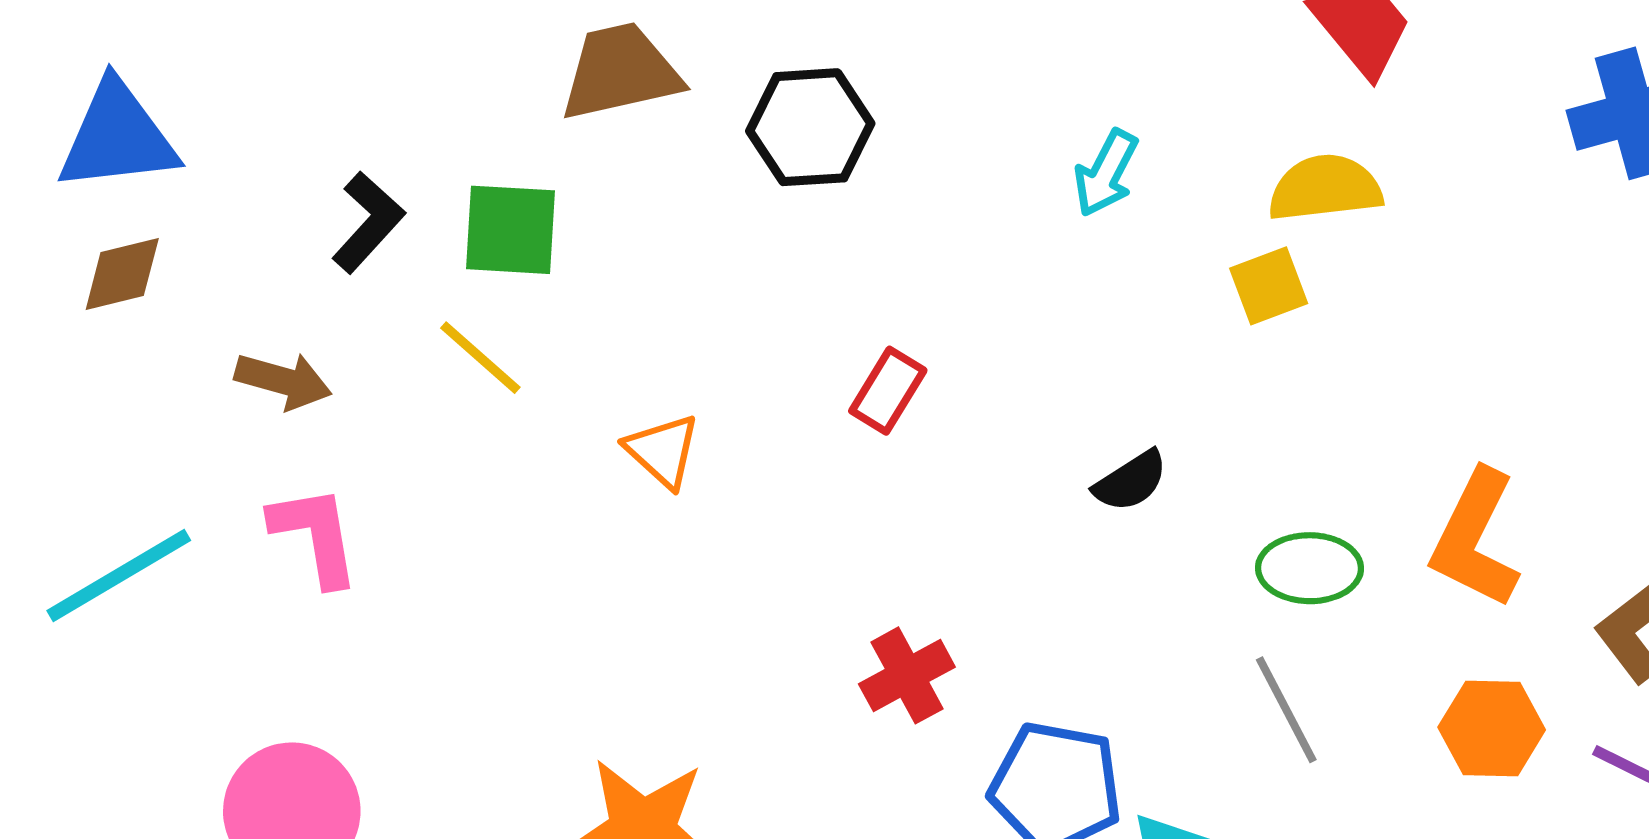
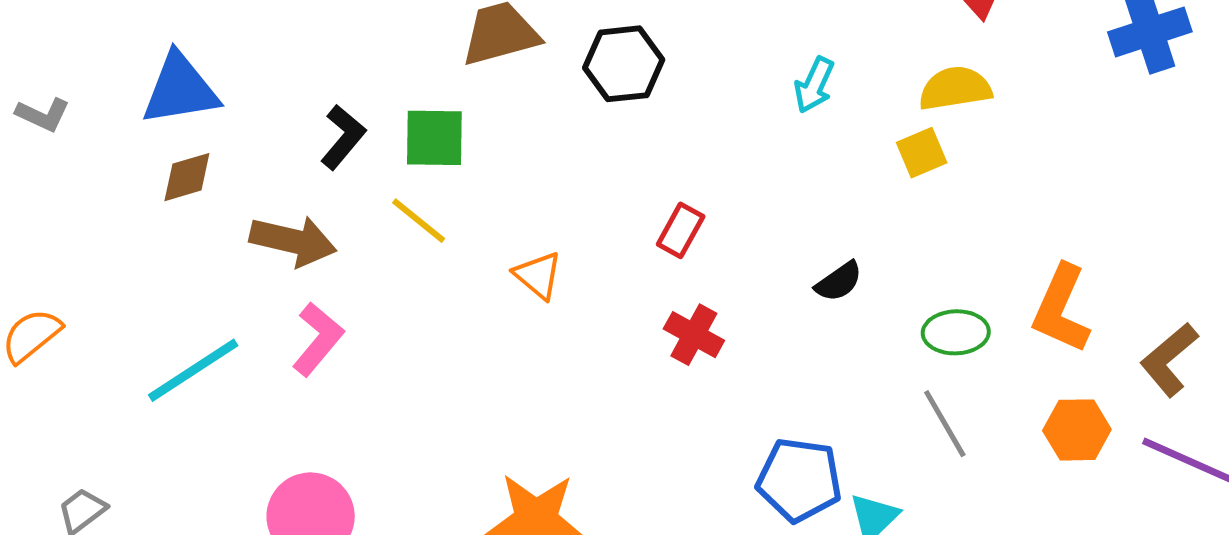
brown arrow: (283, 381) -> (293, 241), size x1.4
pink L-shape: (315, 535) -> (318, 339), turned 52
red cross: (907, 675) -> (694, 335), moved, turned -30

